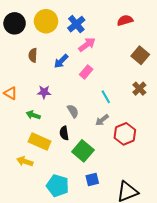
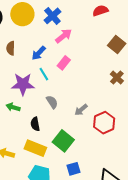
purple star: (44, 92) -> (23, 84), size x1.6
cyan line: (106, 97) -> (44, 74), moved
black semicircle: (64, 133) -> (35, 124), moved
yellow rectangle: (40, 142) -> (35, 148), moved

